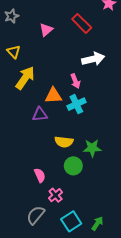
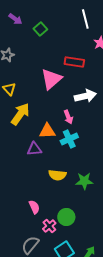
red rectangle: (82, 23) -> (74, 62), turned -36
pink triangle: (46, 30) -> (51, 79), moved, size x1.6
green circle: (73, 166) -> (66, 217), moved

